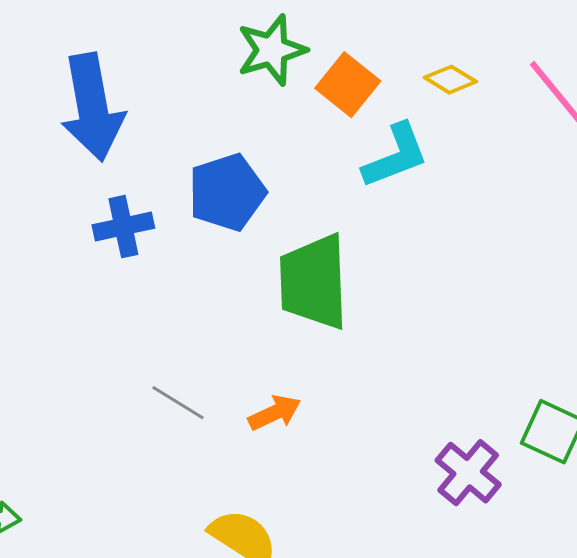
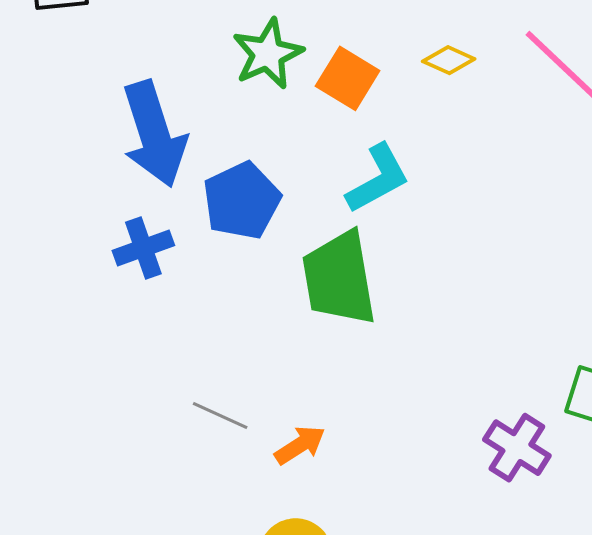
blue arrow: (92, 107) -> (154, 134), moved
cyan L-shape: (396, 156) -> (378, 179), moved
orange arrow: (275, 413) -> (300, 445), moved

